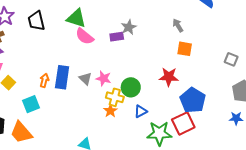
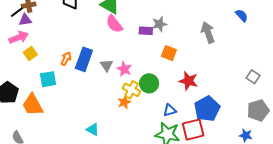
gray arrow: (178, 25) -> (208, 32), size x1.5
orange square: (185, 49) -> (169, 53), moved
blue triangle: (141, 111) -> (170, 110), moved

